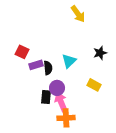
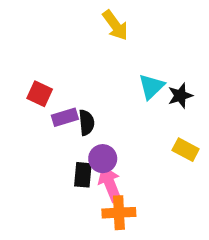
yellow arrow: (78, 14) -> (115, 25), moved
cyan triangle: (69, 61) -> (151, 87), moved
yellow rectangle: (94, 85) -> (186, 150), moved

